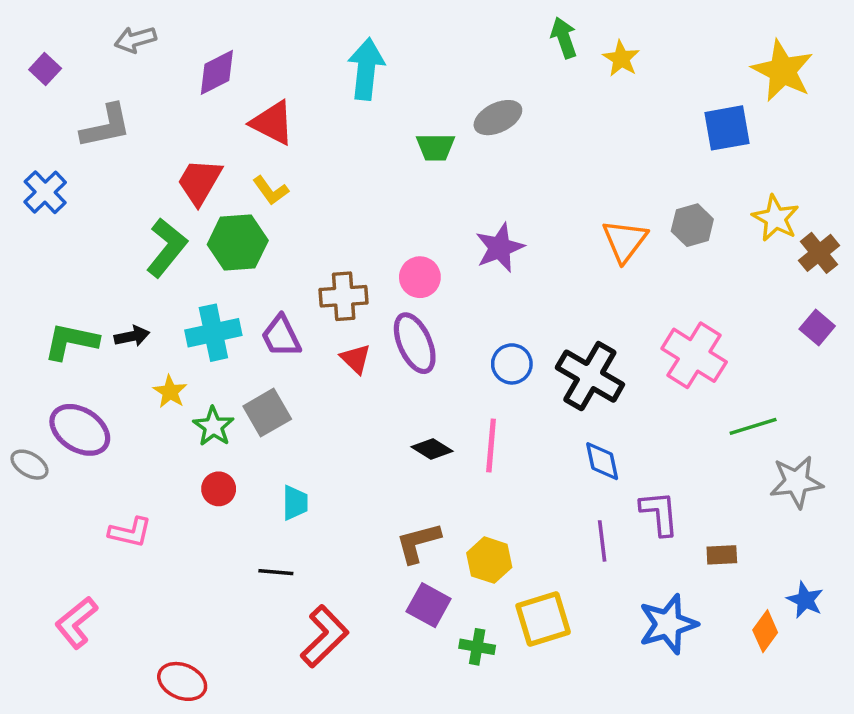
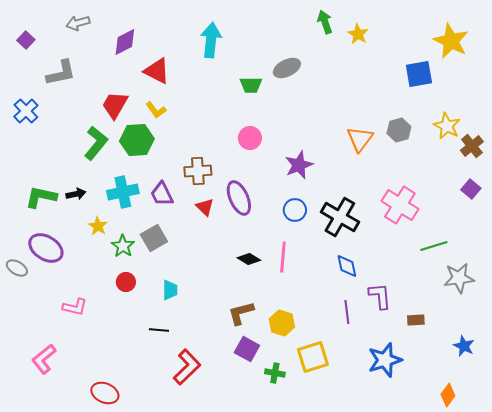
purple star: (500, 248) -> (299, 165), moved
pink circle: (420, 277) -> (250, 138), moved
orange diamond: (765, 631) -> (448, 395), moved

